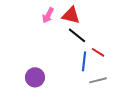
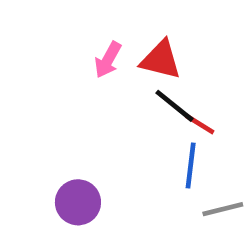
red line: (98, 52) -> (200, 124), moved

